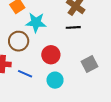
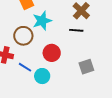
cyan star: (36, 22) -> (42, 21), turned -30
cyan circle: (55, 80) -> (42, 76), moved

